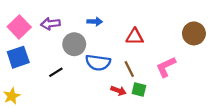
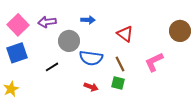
red triangle: (135, 37) -> (125, 34), turned 36
green square: (139, 90) -> (118, 83), moved
red arrow: (118, 91) -> (91, 87), moved

